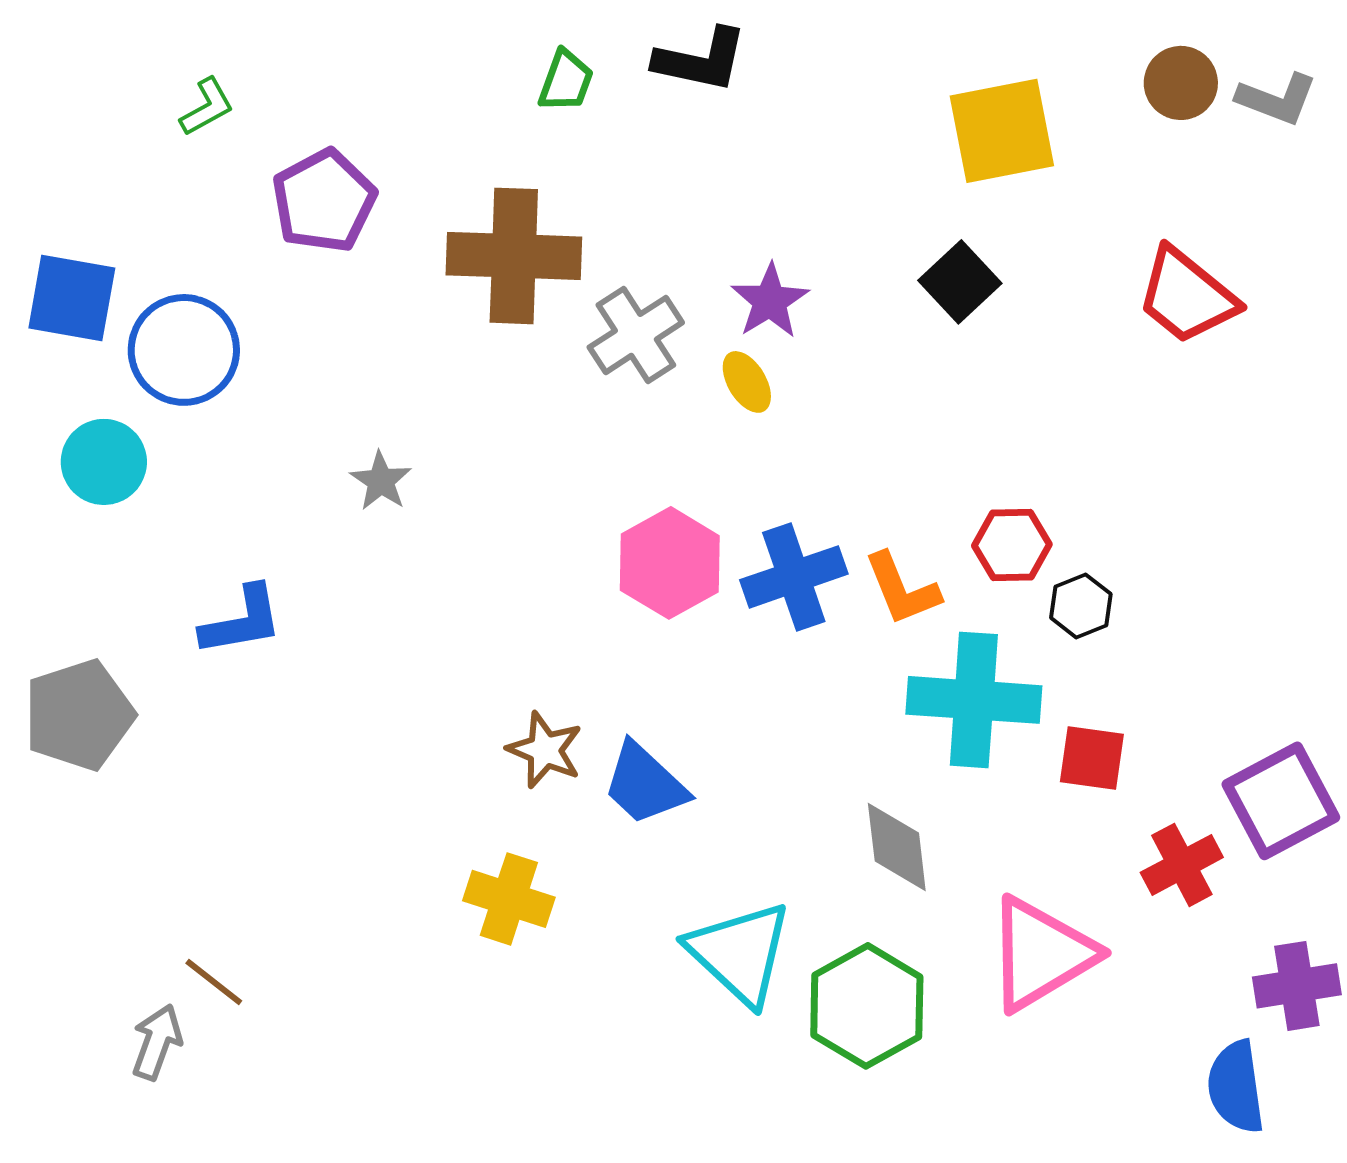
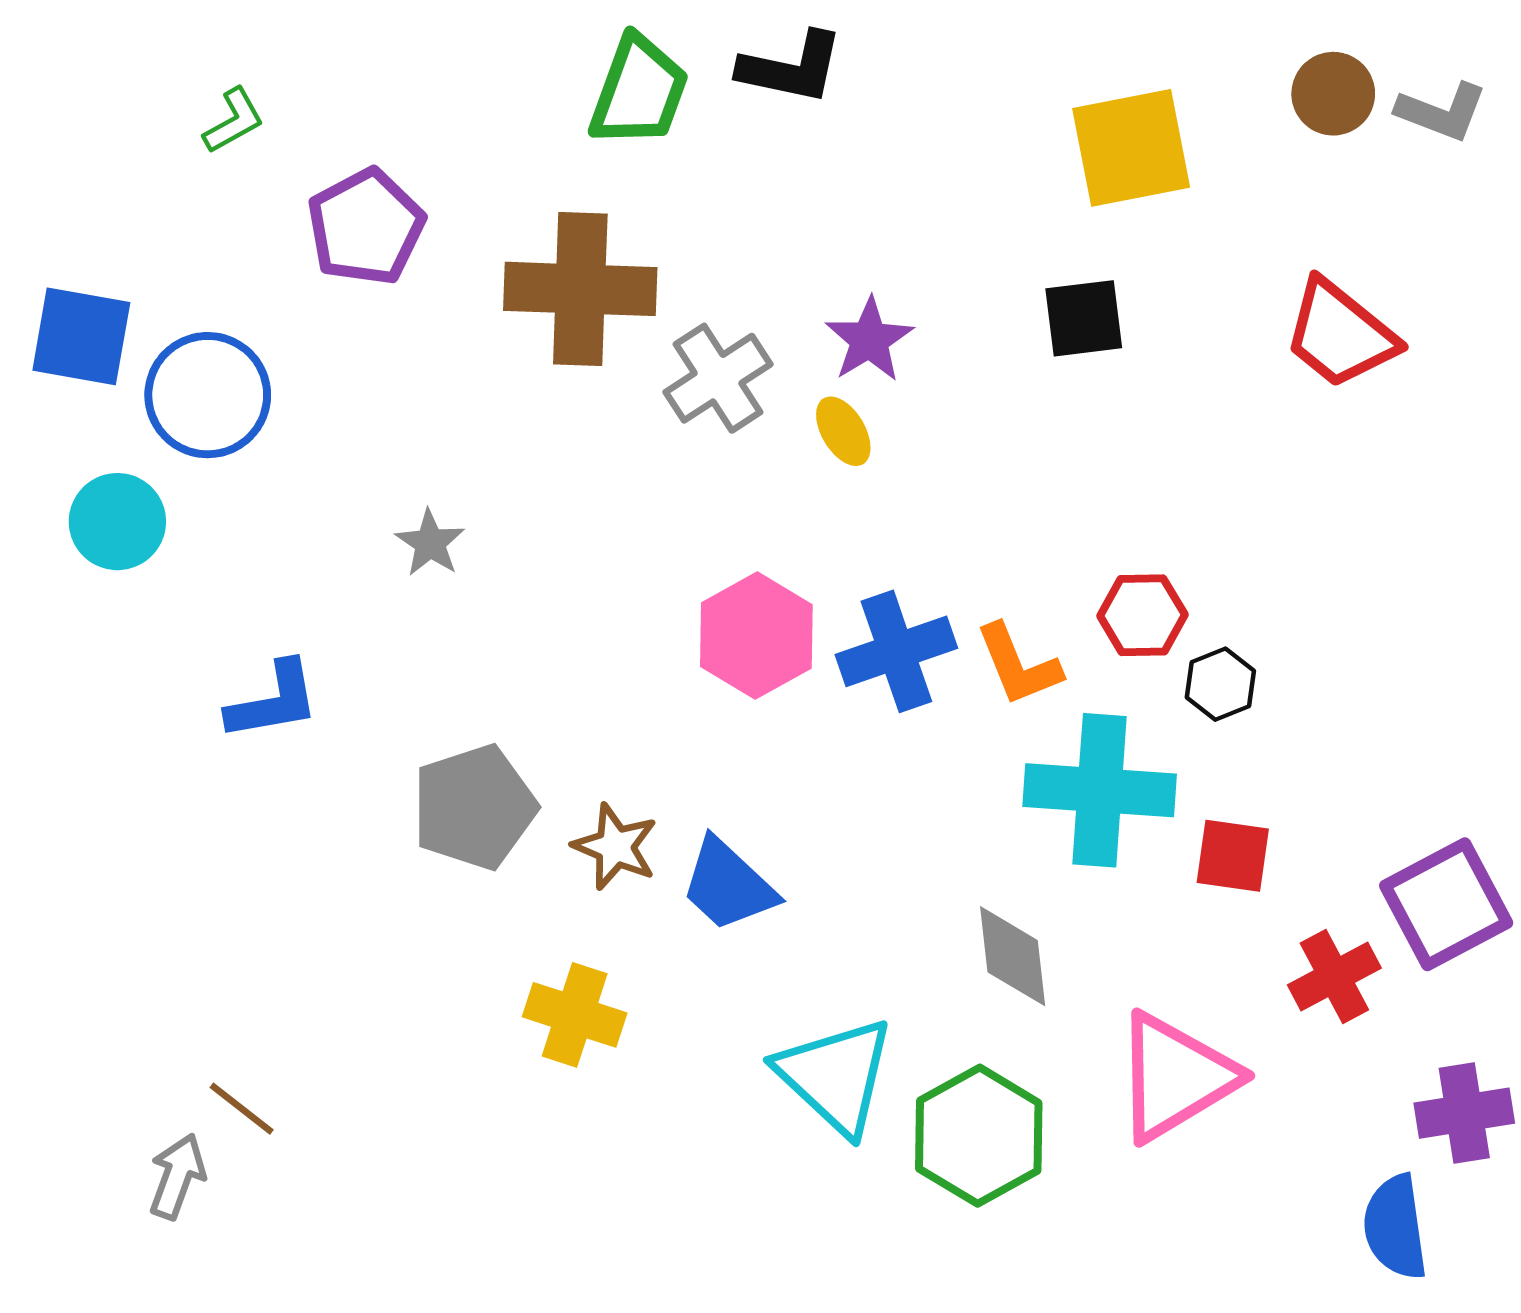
green trapezoid: (566, 81) -> (639, 91), size x1.6
black square: (960, 282) -> (1084, 318), turned 36
gray pentagon: (79, 715) -> (474, 807), moved

